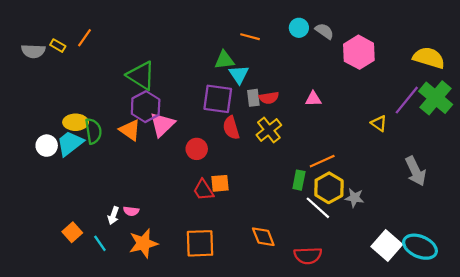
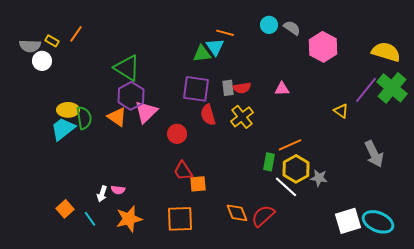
cyan triangle: (239, 74) -> (215, 47), moved
white circle: (47, 146) -> (42, 61), moved
orange square: (220, 183) -> (198, 184), moved
white square: (387, 246) -> (348, 221), turned 32
red semicircle: (308, 256) -> (263, 216), moved, turned 140

